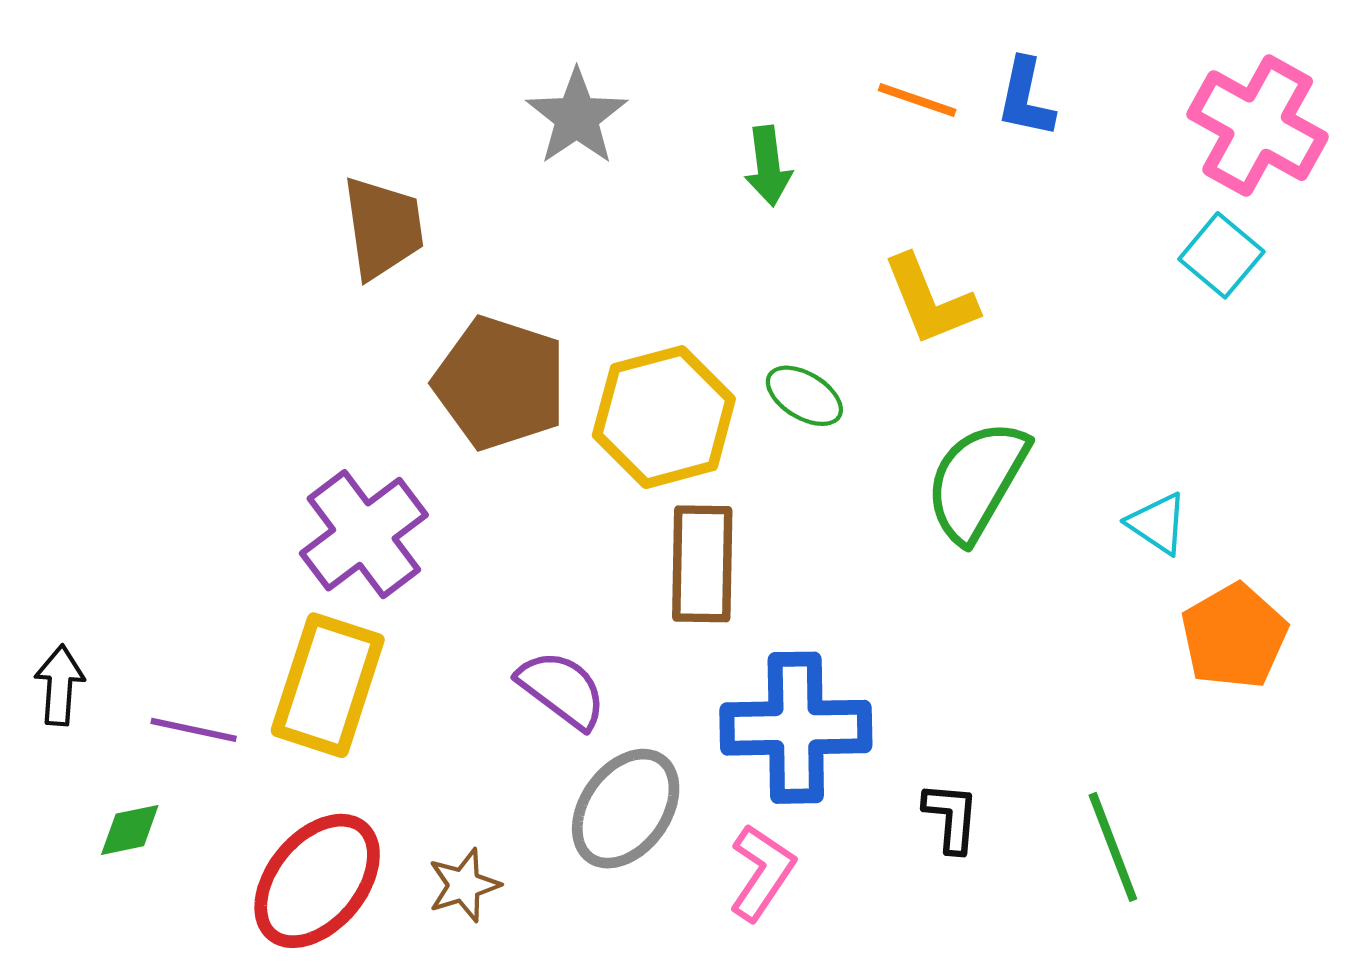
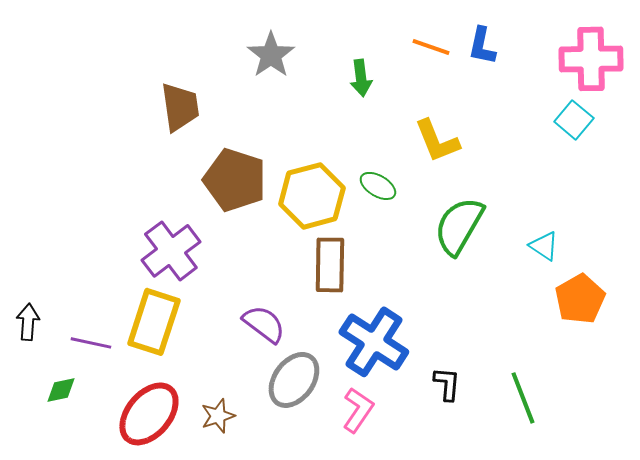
pink cross: (1258, 126) -> (591, 59), turned -30
blue cross: (796, 728) -> (374, 342), turned 34

